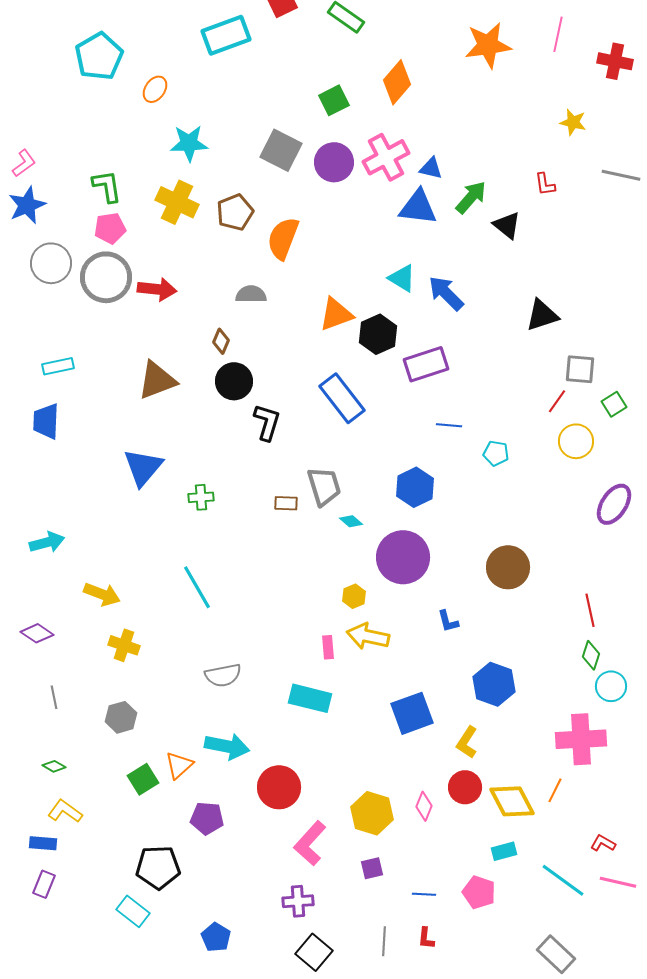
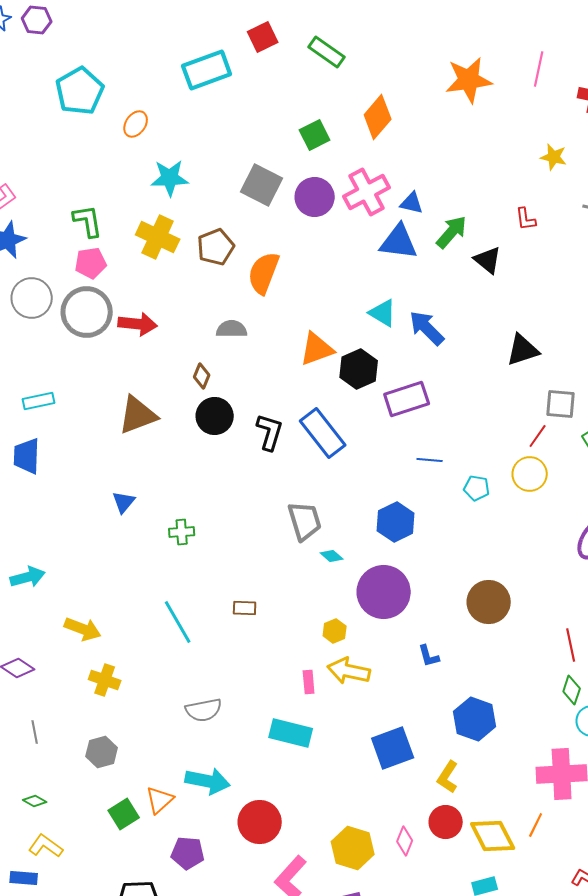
black L-shape: (267, 422) -> (270, 432), moved
yellow circle: (576, 441) -> (530, 474), moved
blue triangle: (143, 467) -> (124, 502), size x0.6
brown rectangle: (286, 503) -> (245, 608), moved

